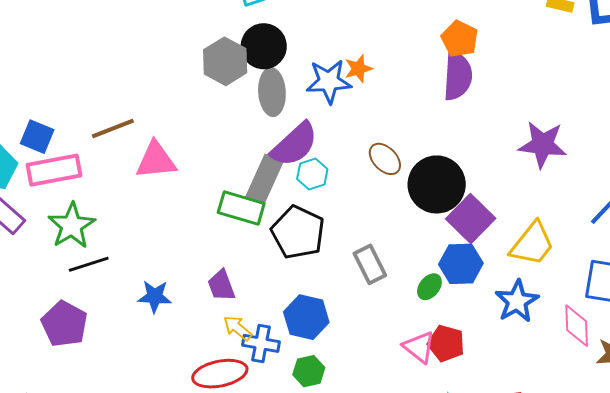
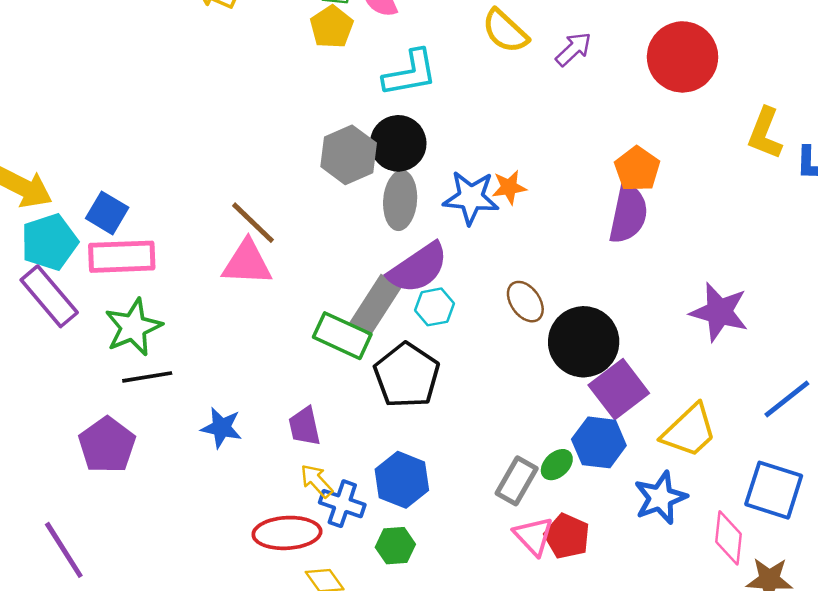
brown line: (113, 129) -> (253, 223), moved, turned 57
gray rectangle: (370, 264) -> (517, 481), moved, turned 48

